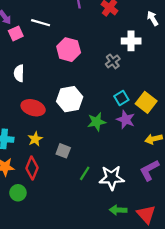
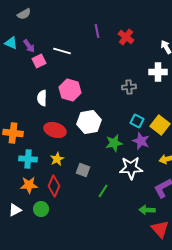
white cross: (131, 41) -> (158, 72), moved
pink hexagon: (69, 50) -> (70, 90), moved
gray cross: (113, 61) -> (129, 87), turned 32
cyan square: (121, 98) -> (137, 121), turned -32
white star: (112, 178) -> (131, 168), moved
green arrow: (118, 210) -> (147, 210), moved

